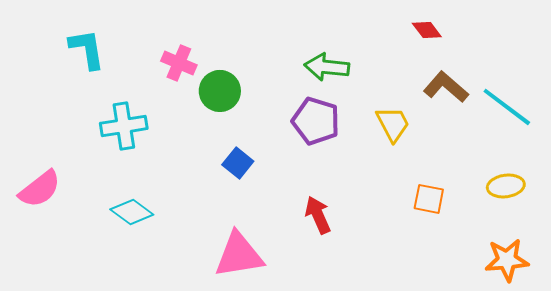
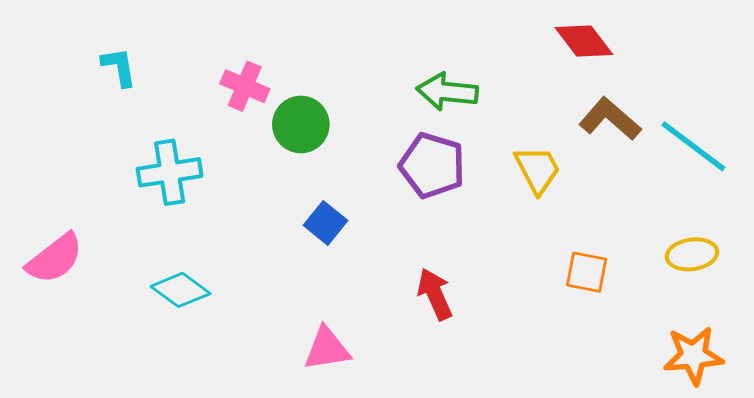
red diamond: (427, 30) -> (584, 41), size x1.4
cyan L-shape: (87, 49) -> (119, 67), size x0.7
pink triangle: (239, 255) -> (327, 349), size x0.7

